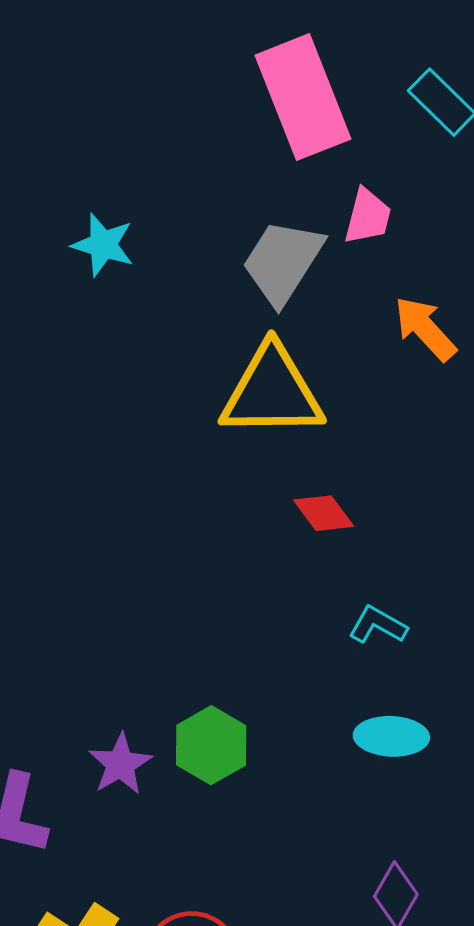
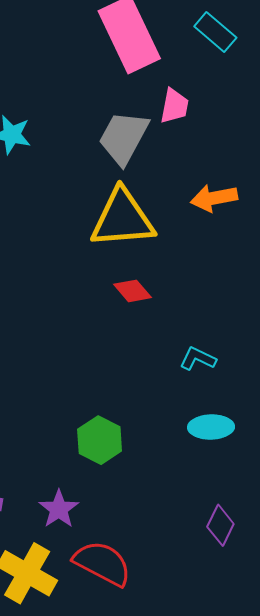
orange arrow: (425, 329) -> (214, 198), moved, turned -54
red diamond: (324, 513) -> (133, 291), moved
purple star: (120, 764) -> (59, 509), moved

